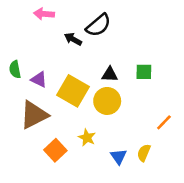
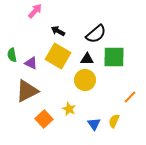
pink arrow: (44, 14) -> (35, 11), turned 126
black semicircle: (98, 25) -> (96, 34), moved
green square: (144, 72) -> (114, 57), size x1.6
yellow square: (73, 91) -> (58, 56), moved

